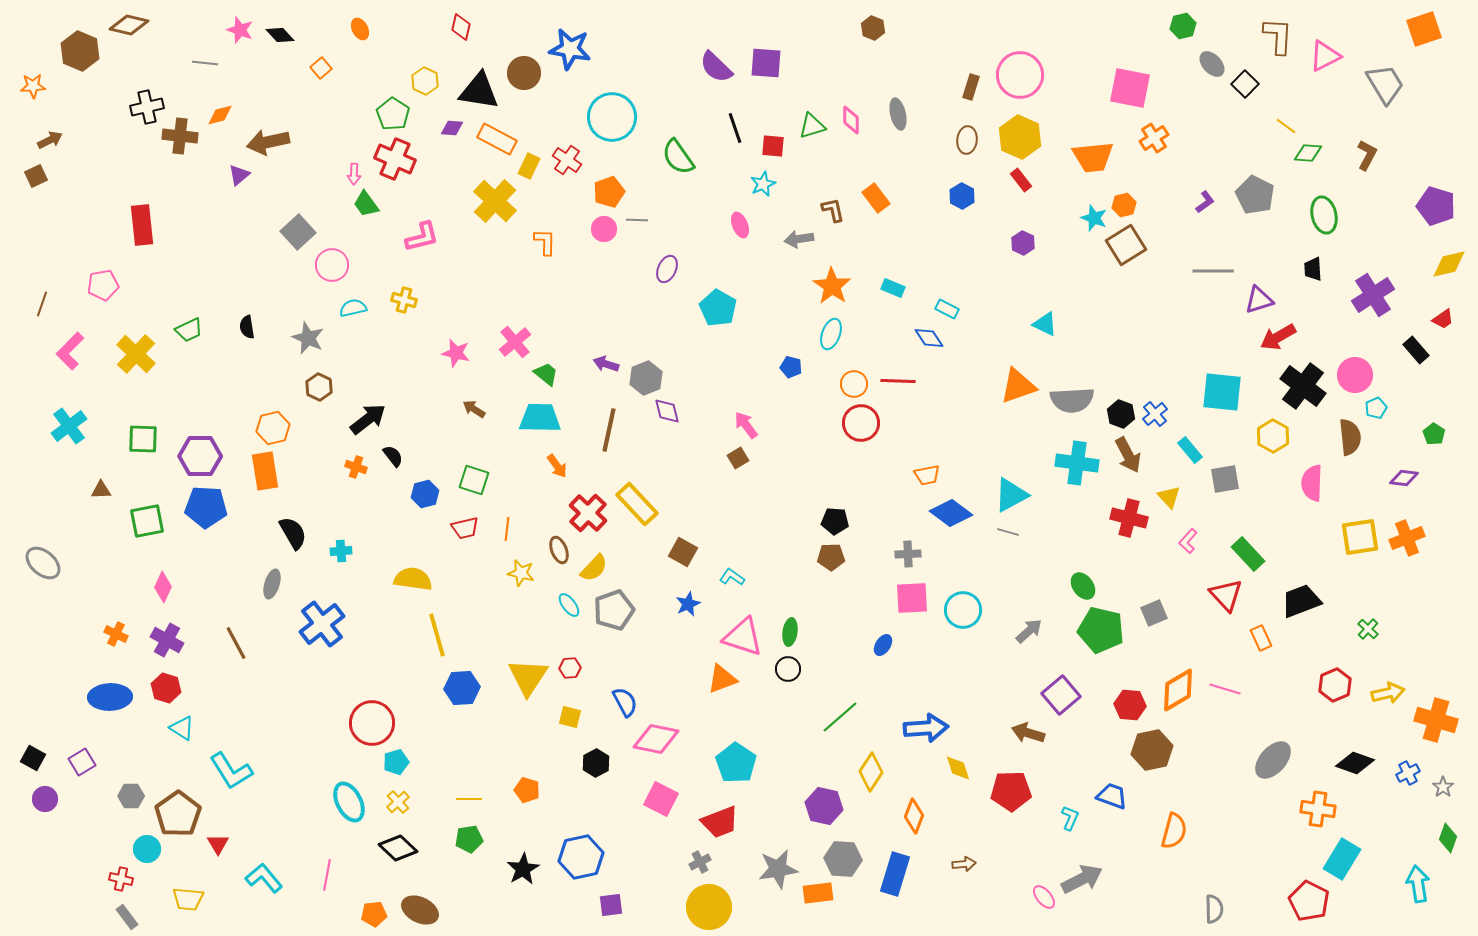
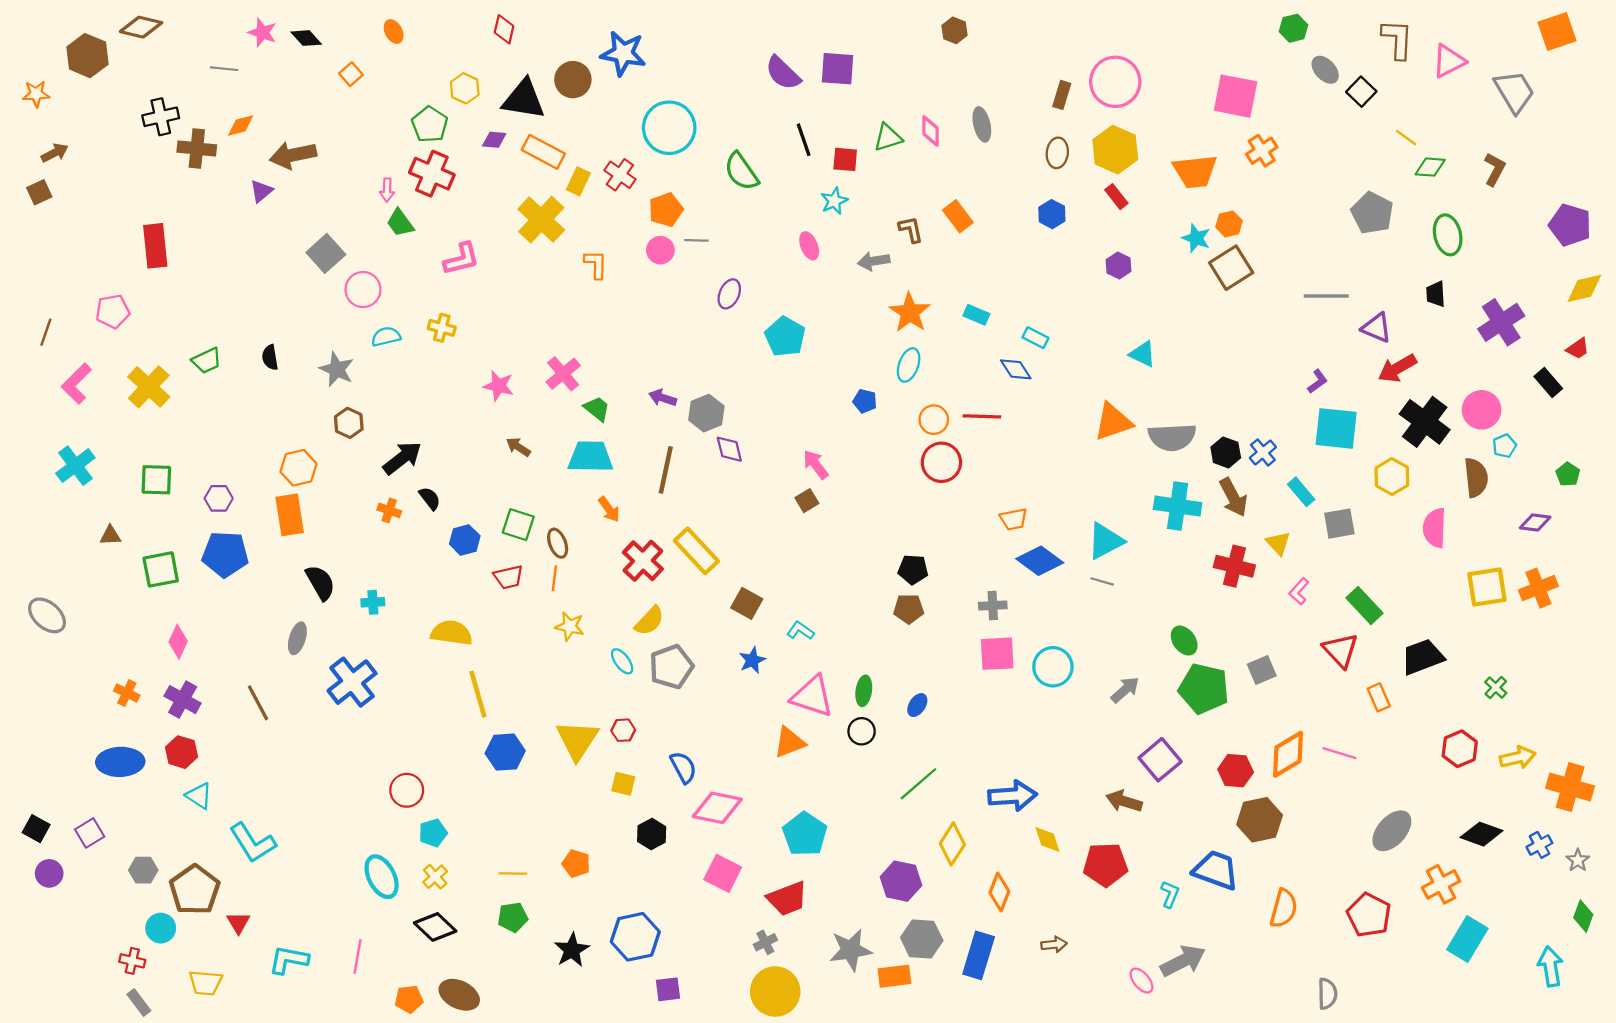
purple L-shape: (1205, 202) -> (1318, 381), moved
purple triangle: (1259, 300) -> (1377, 328), turned 40
purple hexagon: (200, 456) -> (219, 498), size x0.6
brown ellipse: (559, 550) -> (558, 543), moved
blue ellipse: (883, 645) -> (917, 705), moved
red circle: (372, 723) -> (407, 790), size x0.7
blue trapezoid: (1112, 796) -> (1216, 870), size x1.4
orange cross: (1318, 809) -> (1441, 884), turned -36
cyan L-shape: (264, 878) -> (289, 960), turned -39
red pentagon: (1309, 901) -> (1369, 915), moved

